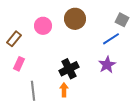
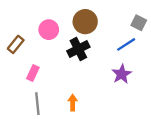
pink rectangle: (19, 64) -> (33, 73), moved
black cross: (69, 69) -> (78, 49), moved

